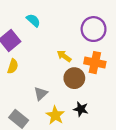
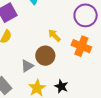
brown circle: (74, 78) -> (45, 56), moved

